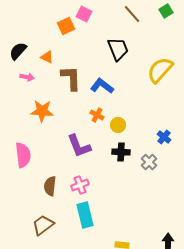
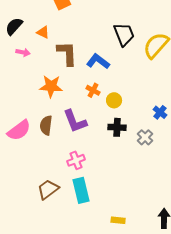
black trapezoid: (118, 49) -> (124, 34), moved
orange star: (42, 111) -> (51, 86), moved
pink semicircle: (23, 155) -> (19, 130), turned 60
brown semicircle: (50, 186) -> (46, 125), moved
brown trapezoid: (43, 225) -> (48, 189), moved

